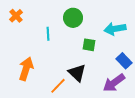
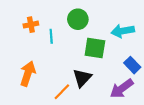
orange cross: (16, 16) -> (31, 25), moved, turned 32
green square: (89, 45) -> (95, 48), size x1.5
black triangle: (77, 73) -> (82, 78), turned 30

